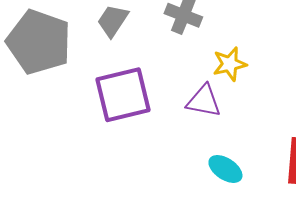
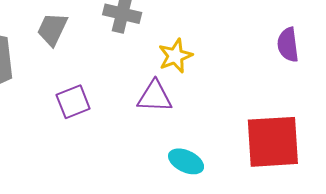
purple square: (123, 95) -> (73, 102), size x0.6

